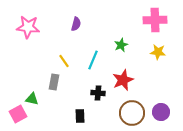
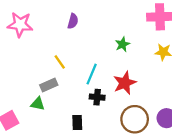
cyan line: (93, 60) -> (92, 74), moved
gray rectangle: (54, 82) -> (49, 85), turned 56
green triangle: (32, 99) -> (38, 104), moved

